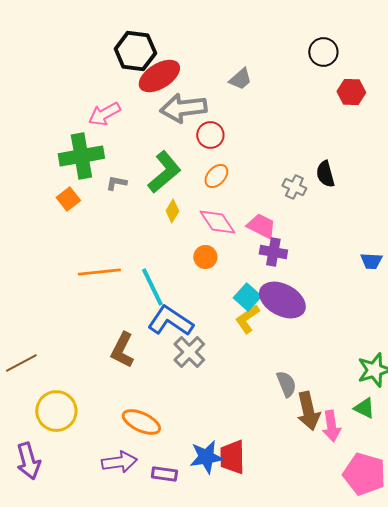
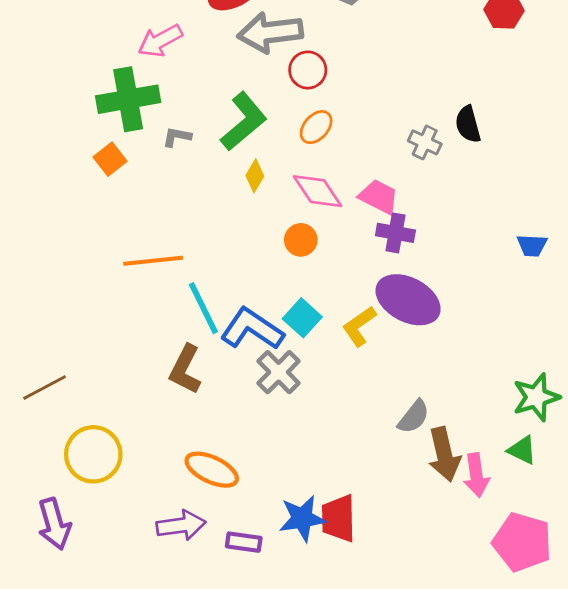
cyan line: (152, 287) -> (203, 308), moved
cyan square: (247, 297) -> (302, 318), moved
gray semicircle: (286, 384) -> (414, 417), turned 60

